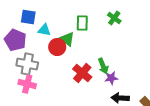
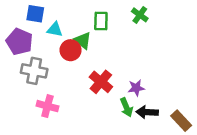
green arrow: (103, 66) -> (126, 107), moved
pink cross: (27, 84) -> (47, 106), moved

